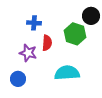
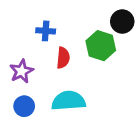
purple star: (28, 53) -> (21, 71), moved, turned 30
cyan semicircle: (67, 73) -> (68, 101), moved

